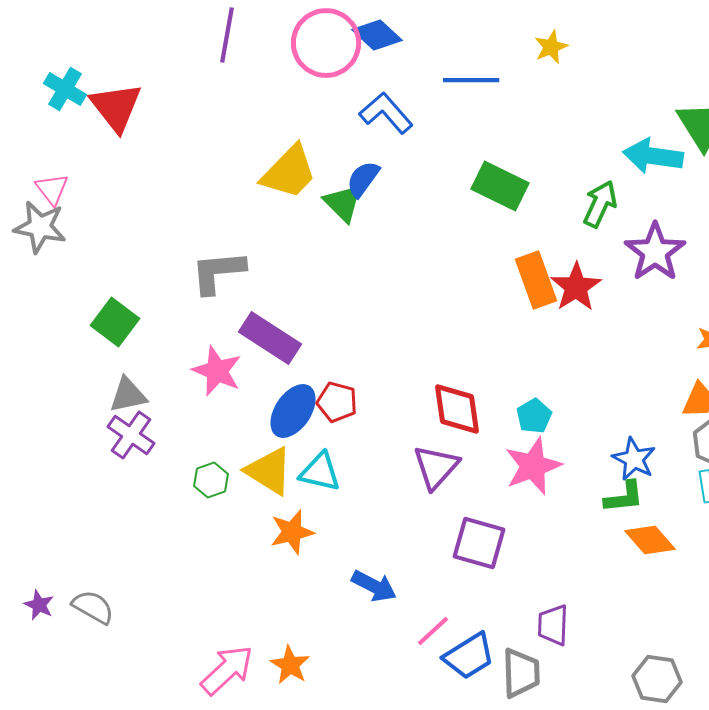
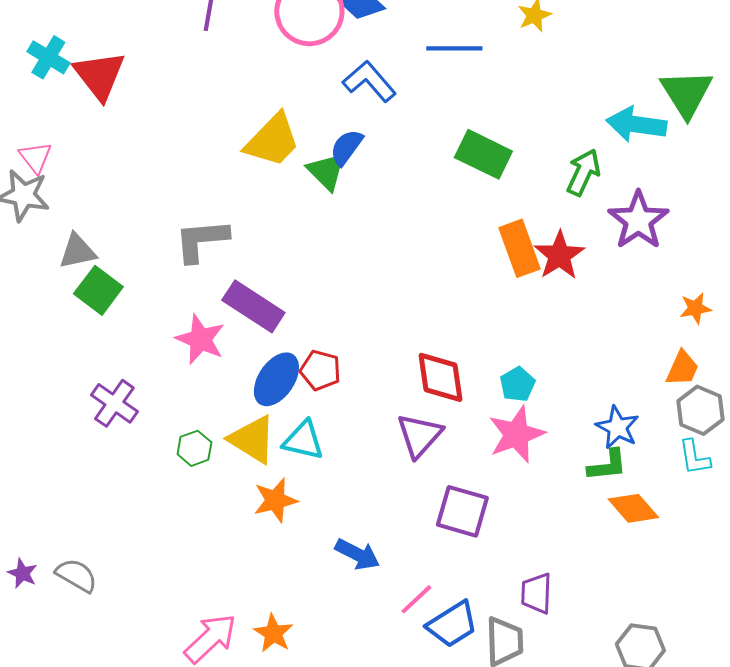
gray triangle: (128, 395) -> (77, 251), moved

